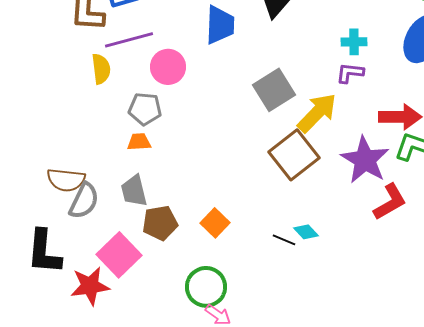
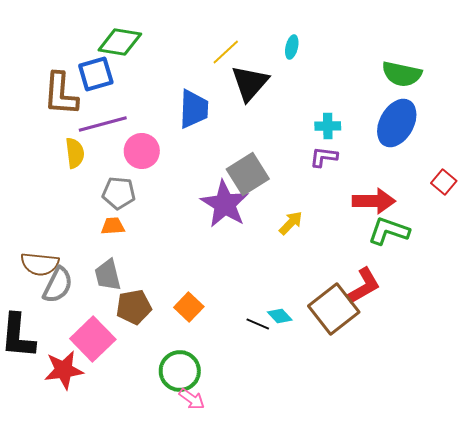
yellow arrow: (317, 113) -> (291, 223), moved, size x0.6
brown square: (294, 155) -> (334, 309), moved
purple star: (365, 160) -> (225, 204), moved

